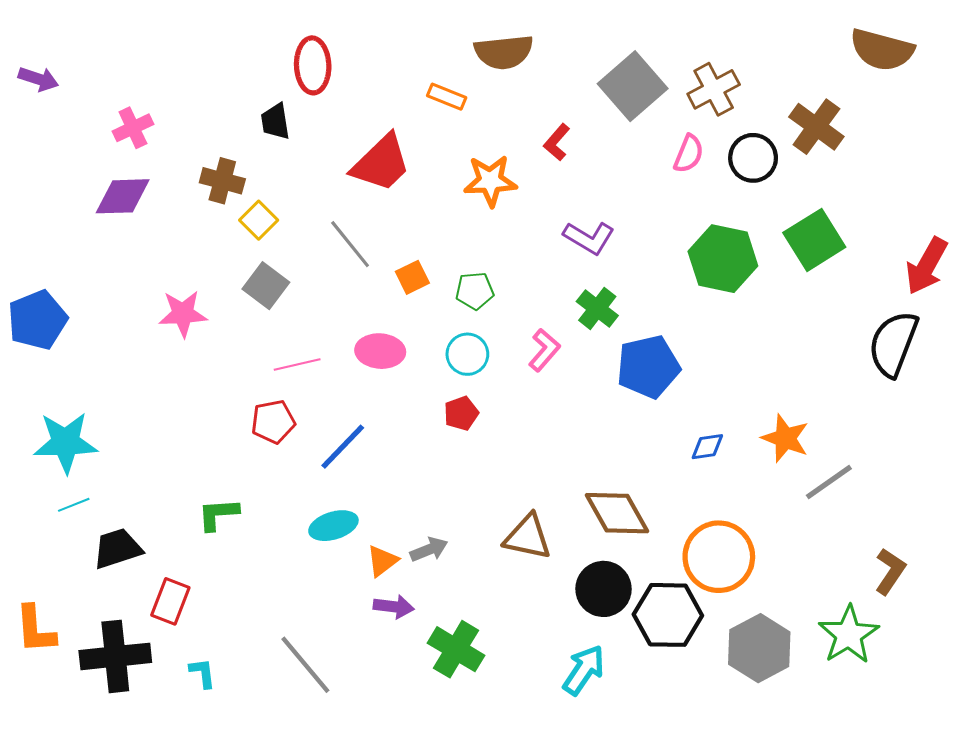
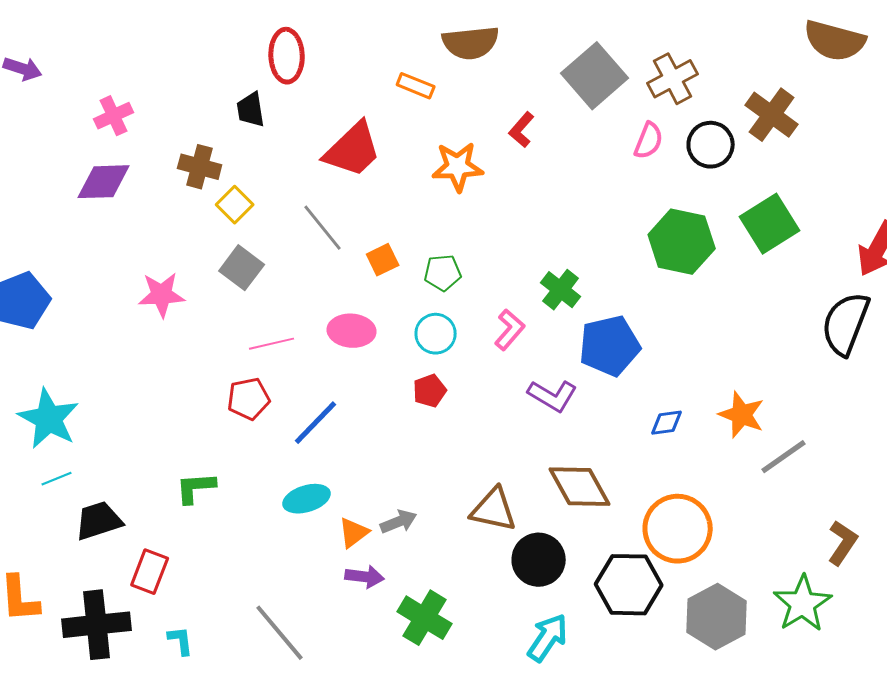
purple L-shape: (589, 238) -> (553, 396), moved
cyan star: (65, 442) -> (49, 419), turned 30
black circle: (603, 589) -> (539, 560), moved

